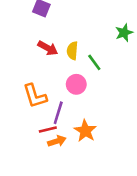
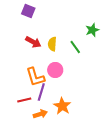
green line: (94, 62) -> (75, 47), moved
orange L-shape: (35, 96) -> (35, 77), moved
red line: (48, 130) -> (24, 100), moved

